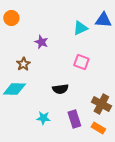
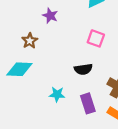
black semicircle: (60, 89) -> (83, 69), moved
cyan star: (43, 118) -> (57, 94), moved

